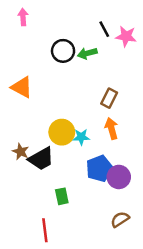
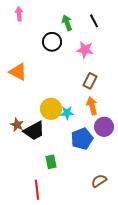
black line: (104, 29) -> (94, 21), moved
pink star: (126, 36) -> (85, 50), moved
green arrow: (87, 53) -> (67, 23), moved, turned 84
purple circle: (119, 177) -> (104, 127), moved

